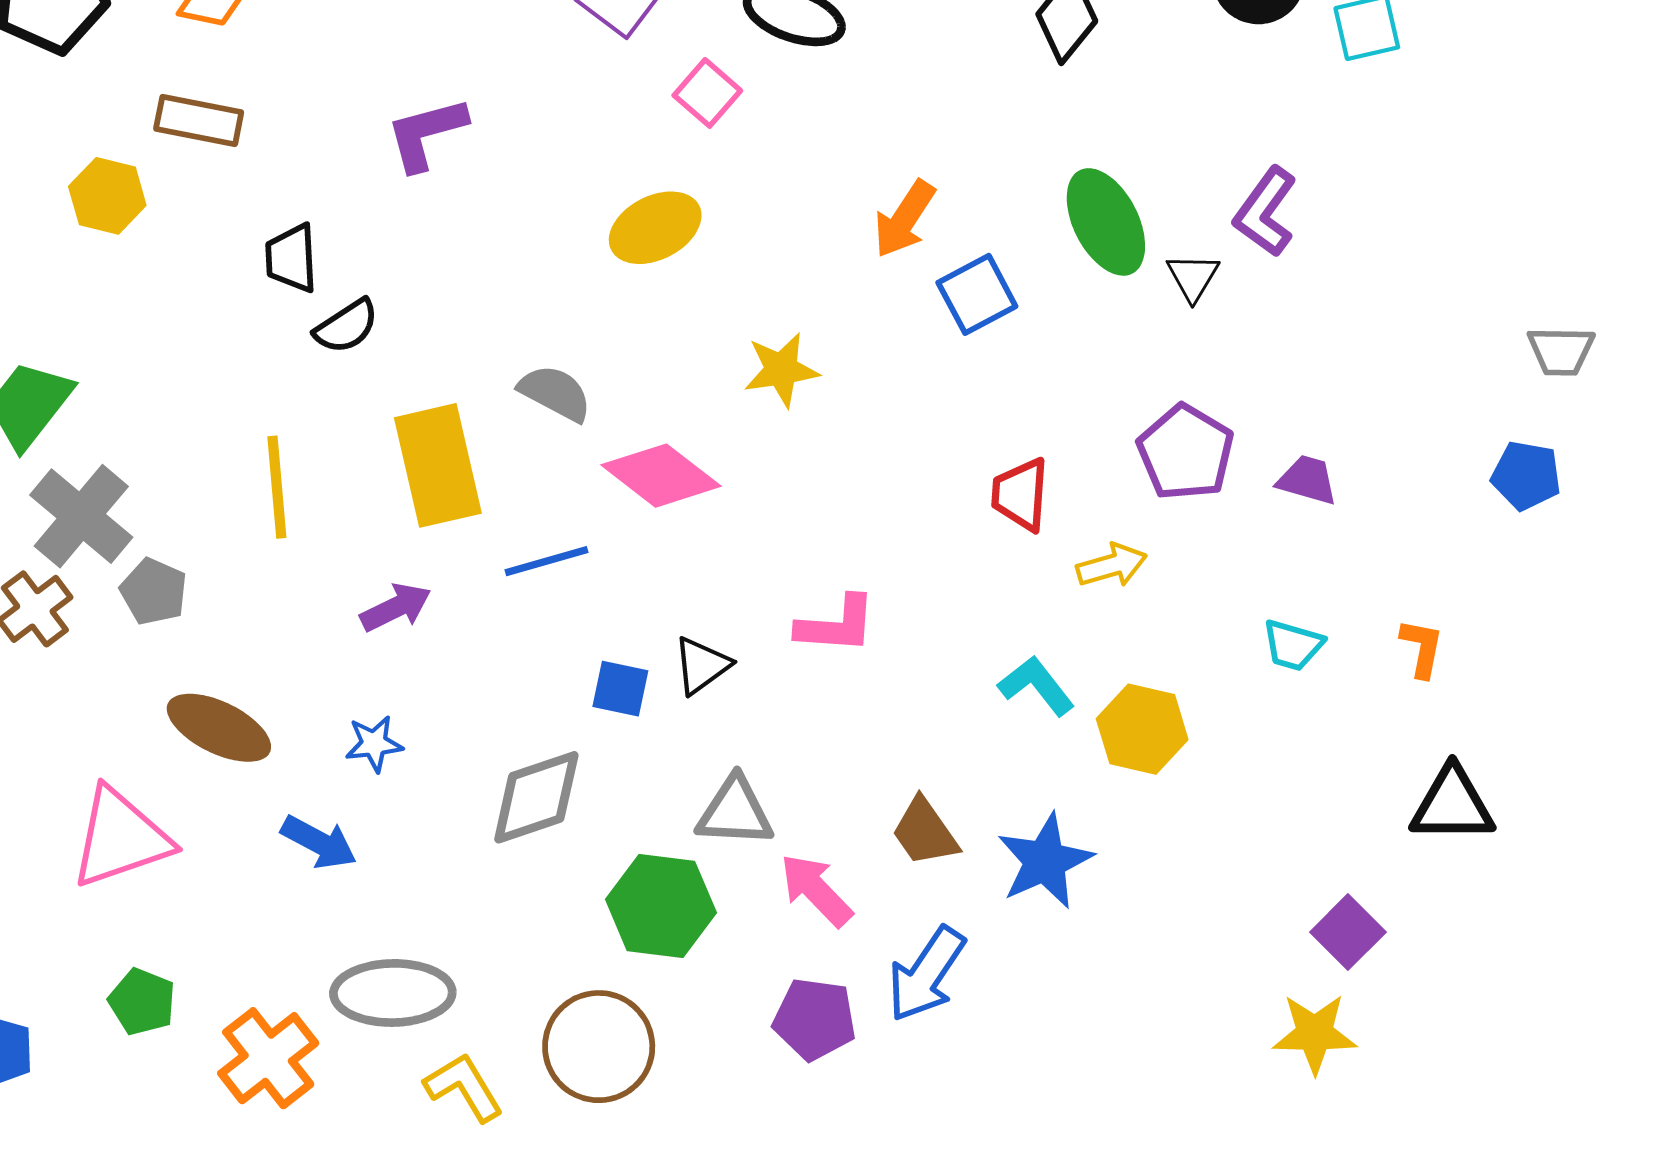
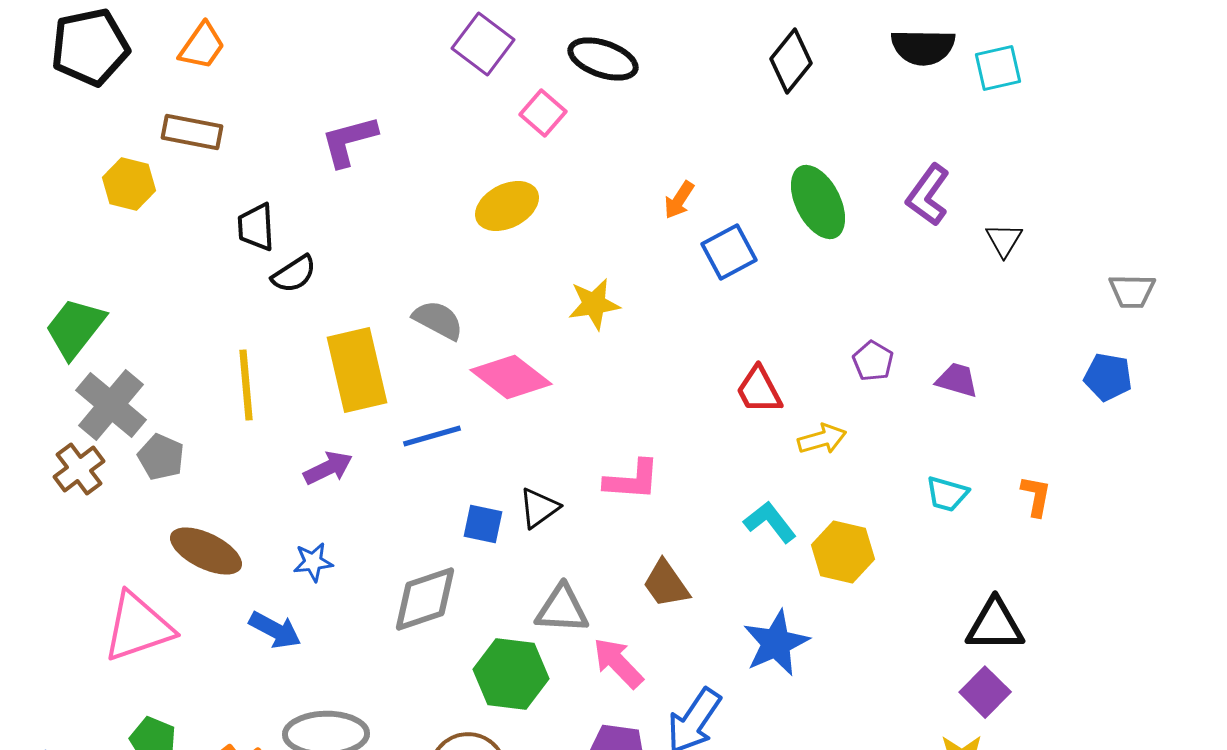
orange arrow: (904, 219) -> (679, 200), size x0.7
black triangle: (1193, 277) -> (1004, 240), moved
purple pentagon: (1186, 452) -> (873, 361), size x0.6
red trapezoid: (1020, 494) -> (759, 390), turned -32
black triangle: (1452, 805) -> (995, 625), moved
brown trapezoid: (925, 832) -> (666, 584), moved

